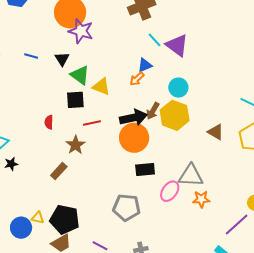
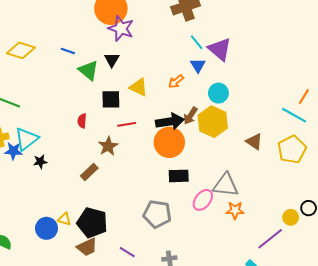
black triangle: (62, 59) -> (112, 60), moved
blue triangle: (145, 65) -> (198, 65), moved, turned -42
green triangle: (80, 75) -> (88, 70), moved

